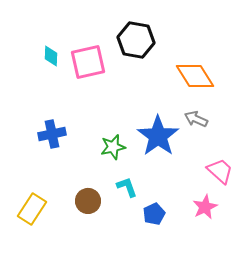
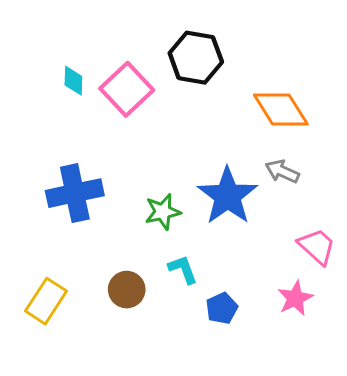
pink square: (88, 62) -> (127, 89), turned -30
blue cross: (52, 134) -> (75, 193), size x1.4

